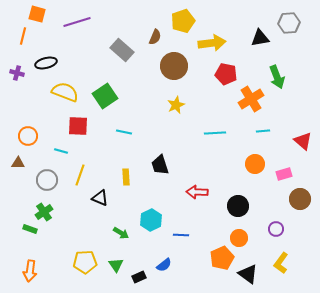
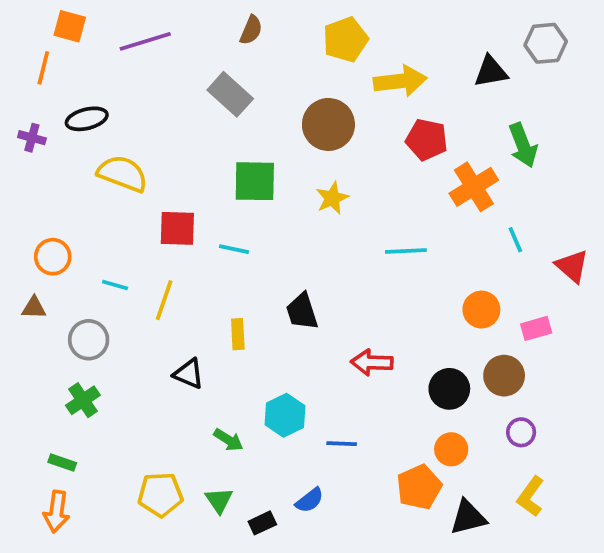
brown semicircle: (155, 37) -> (251, 30), moved
green square: (105, 96) -> (255, 181), moved, turned 35
red square: (78, 126) -> (177, 228), moved
cyan line: (263, 131) -> (515, 240), moved, turned 72
yellow line: (80, 175) -> (164, 300), moved
brown circle: (300, 199) -> (504, 376), moved
green rectangle: (30, 229) -> (62, 463), moved
black triangle: (248, 274) -> (468, 517), turned -50

